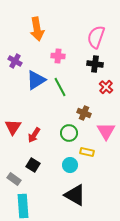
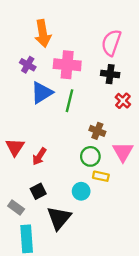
pink cross: (58, 56) -> (67, 65), size x1.6
purple cross: (15, 61) -> (28, 65), moved
green line: (60, 87) -> (70, 101), turned 42
green circle: (69, 133) -> (90, 156), moved
black square: (33, 165) -> (38, 191), turned 32
black triangle: (75, 195) -> (59, 218), moved, turned 40

